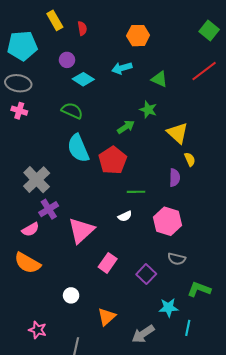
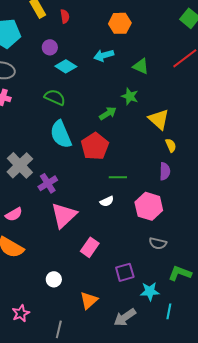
purple semicircle: (175, 178) -> (165, 171), moved
purple cross: (49, 209) -> (48, 183), moved
purple square: (146, 274) -> (125, 272), moved, turned 30
pink star: (38, 330) -> (21, 313), turned 30

